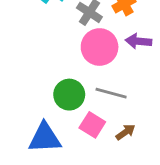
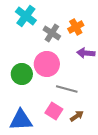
pink circle: (100, 47) -> (47, 64), moved
green circle: (69, 95) -> (22, 74), moved

